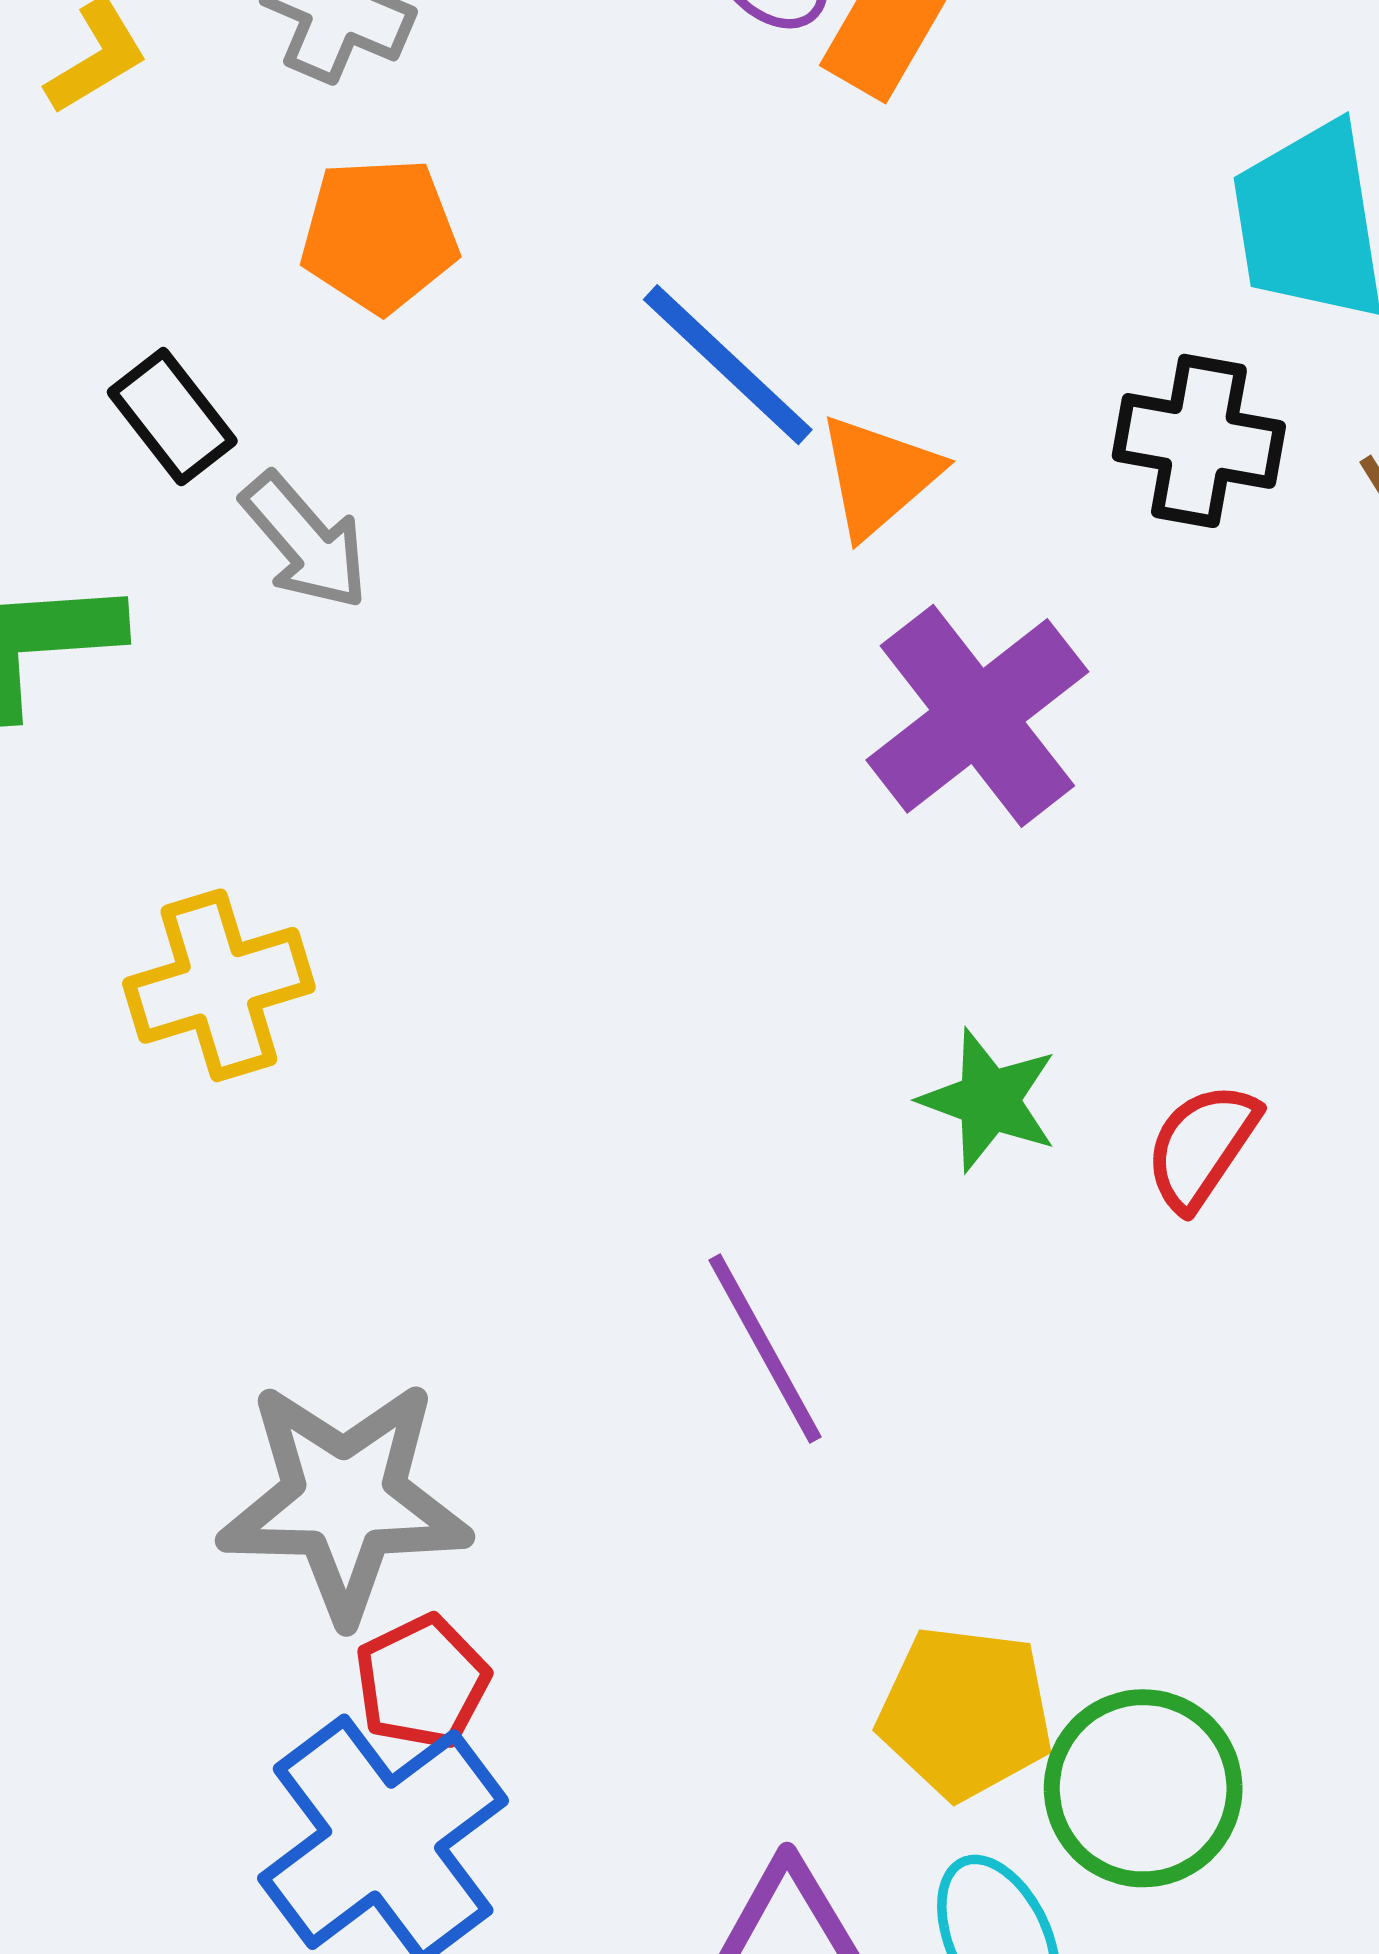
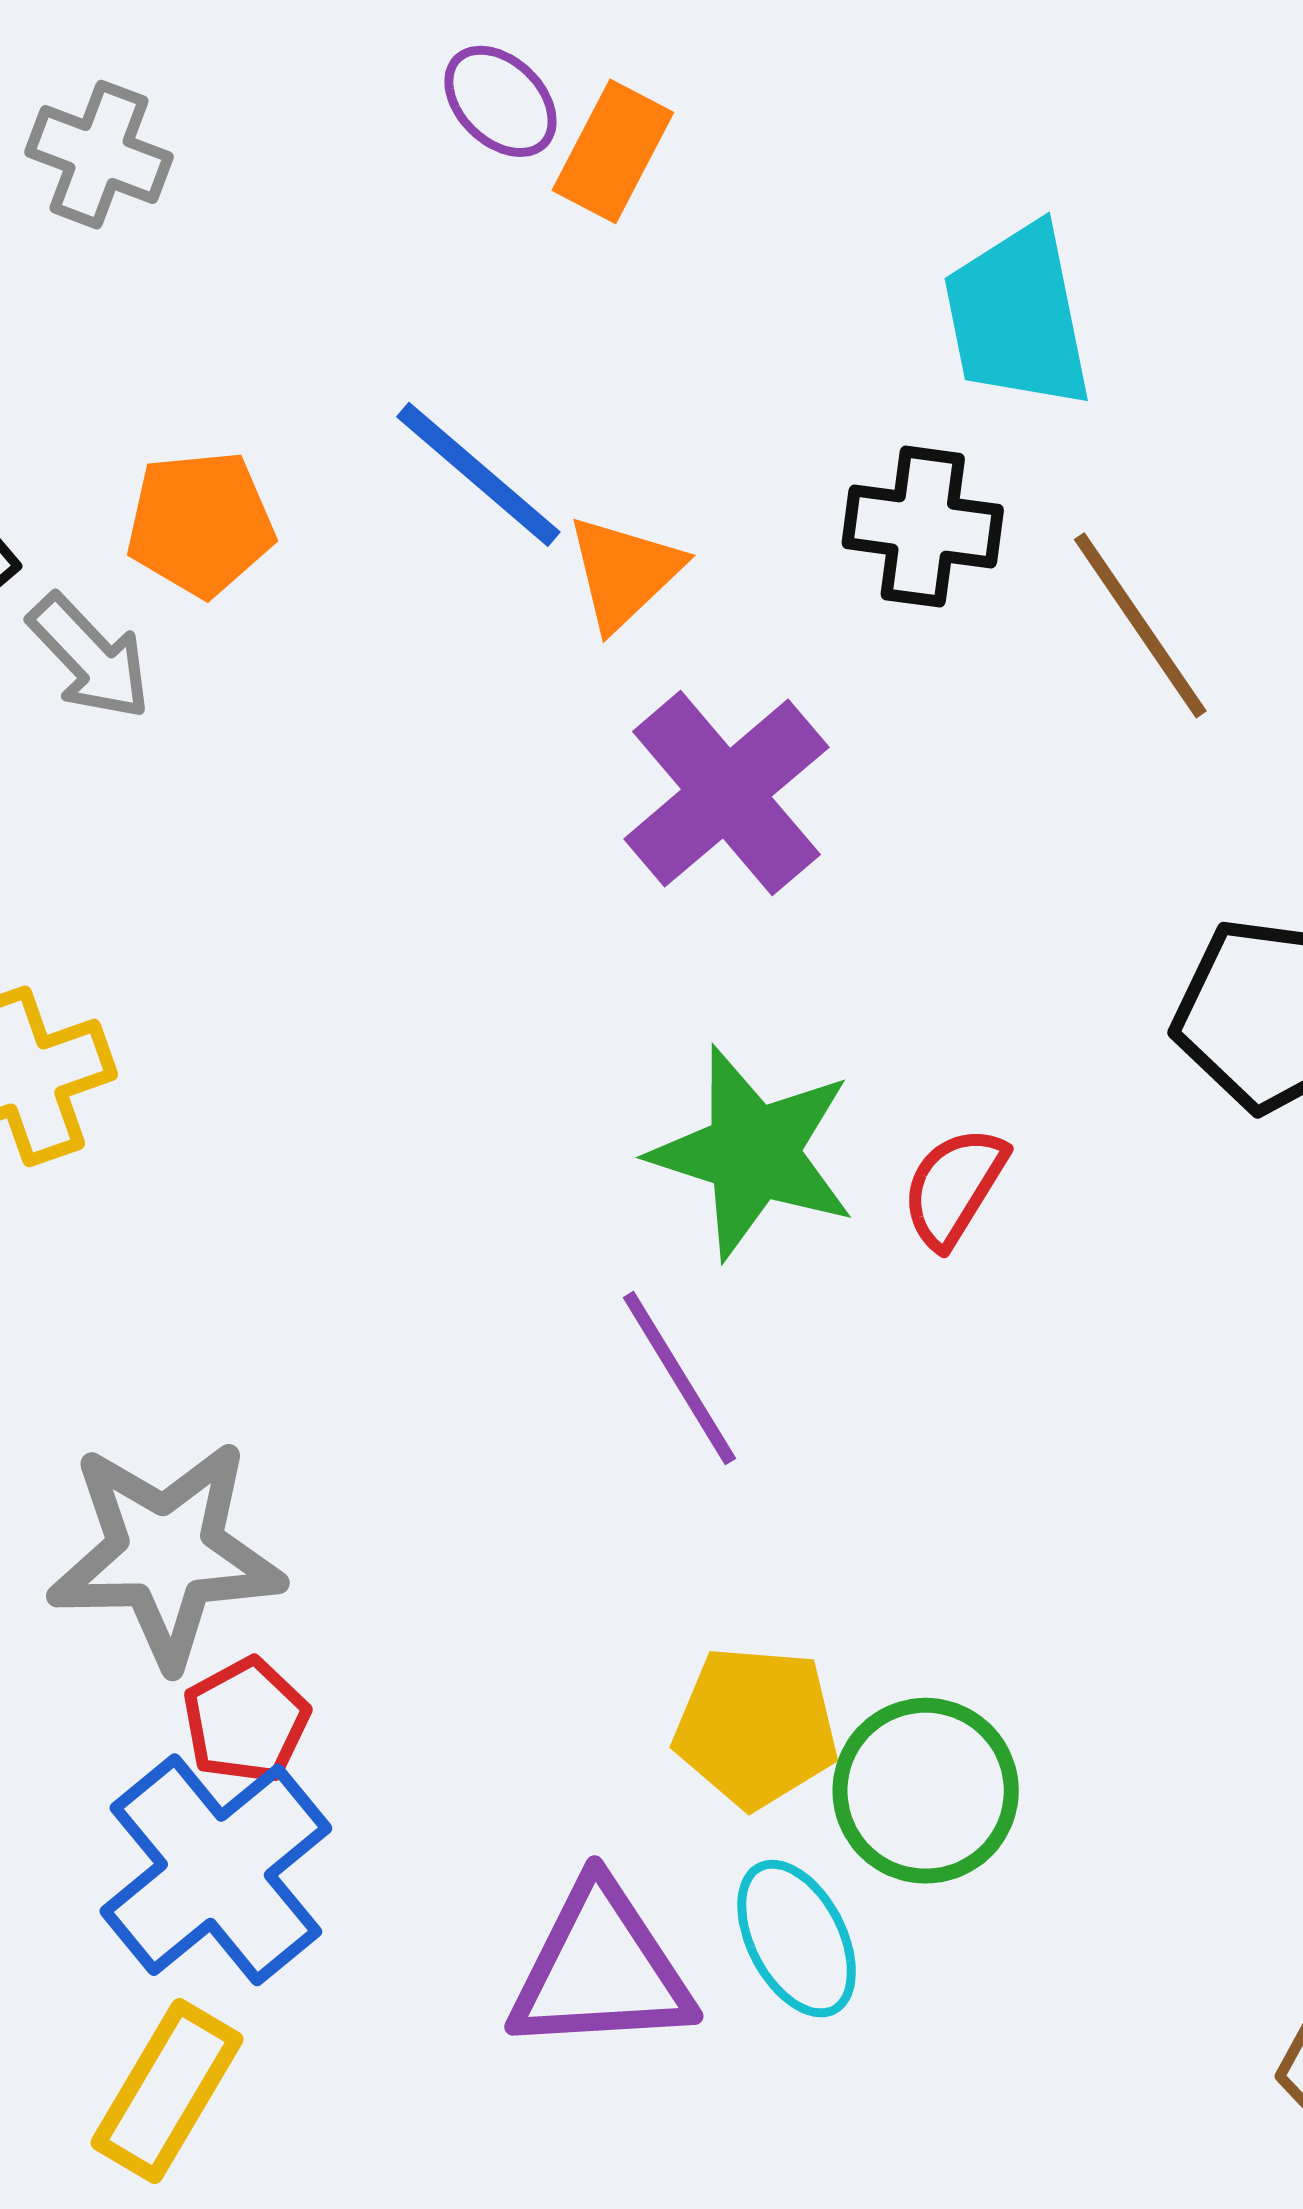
orange pentagon: (379, 235) -> (200, 524), moved
green star: (989, 1100) -> (753, 1153), size x1.6
purple line: (765, 1349) -> (679, 1378), moved

